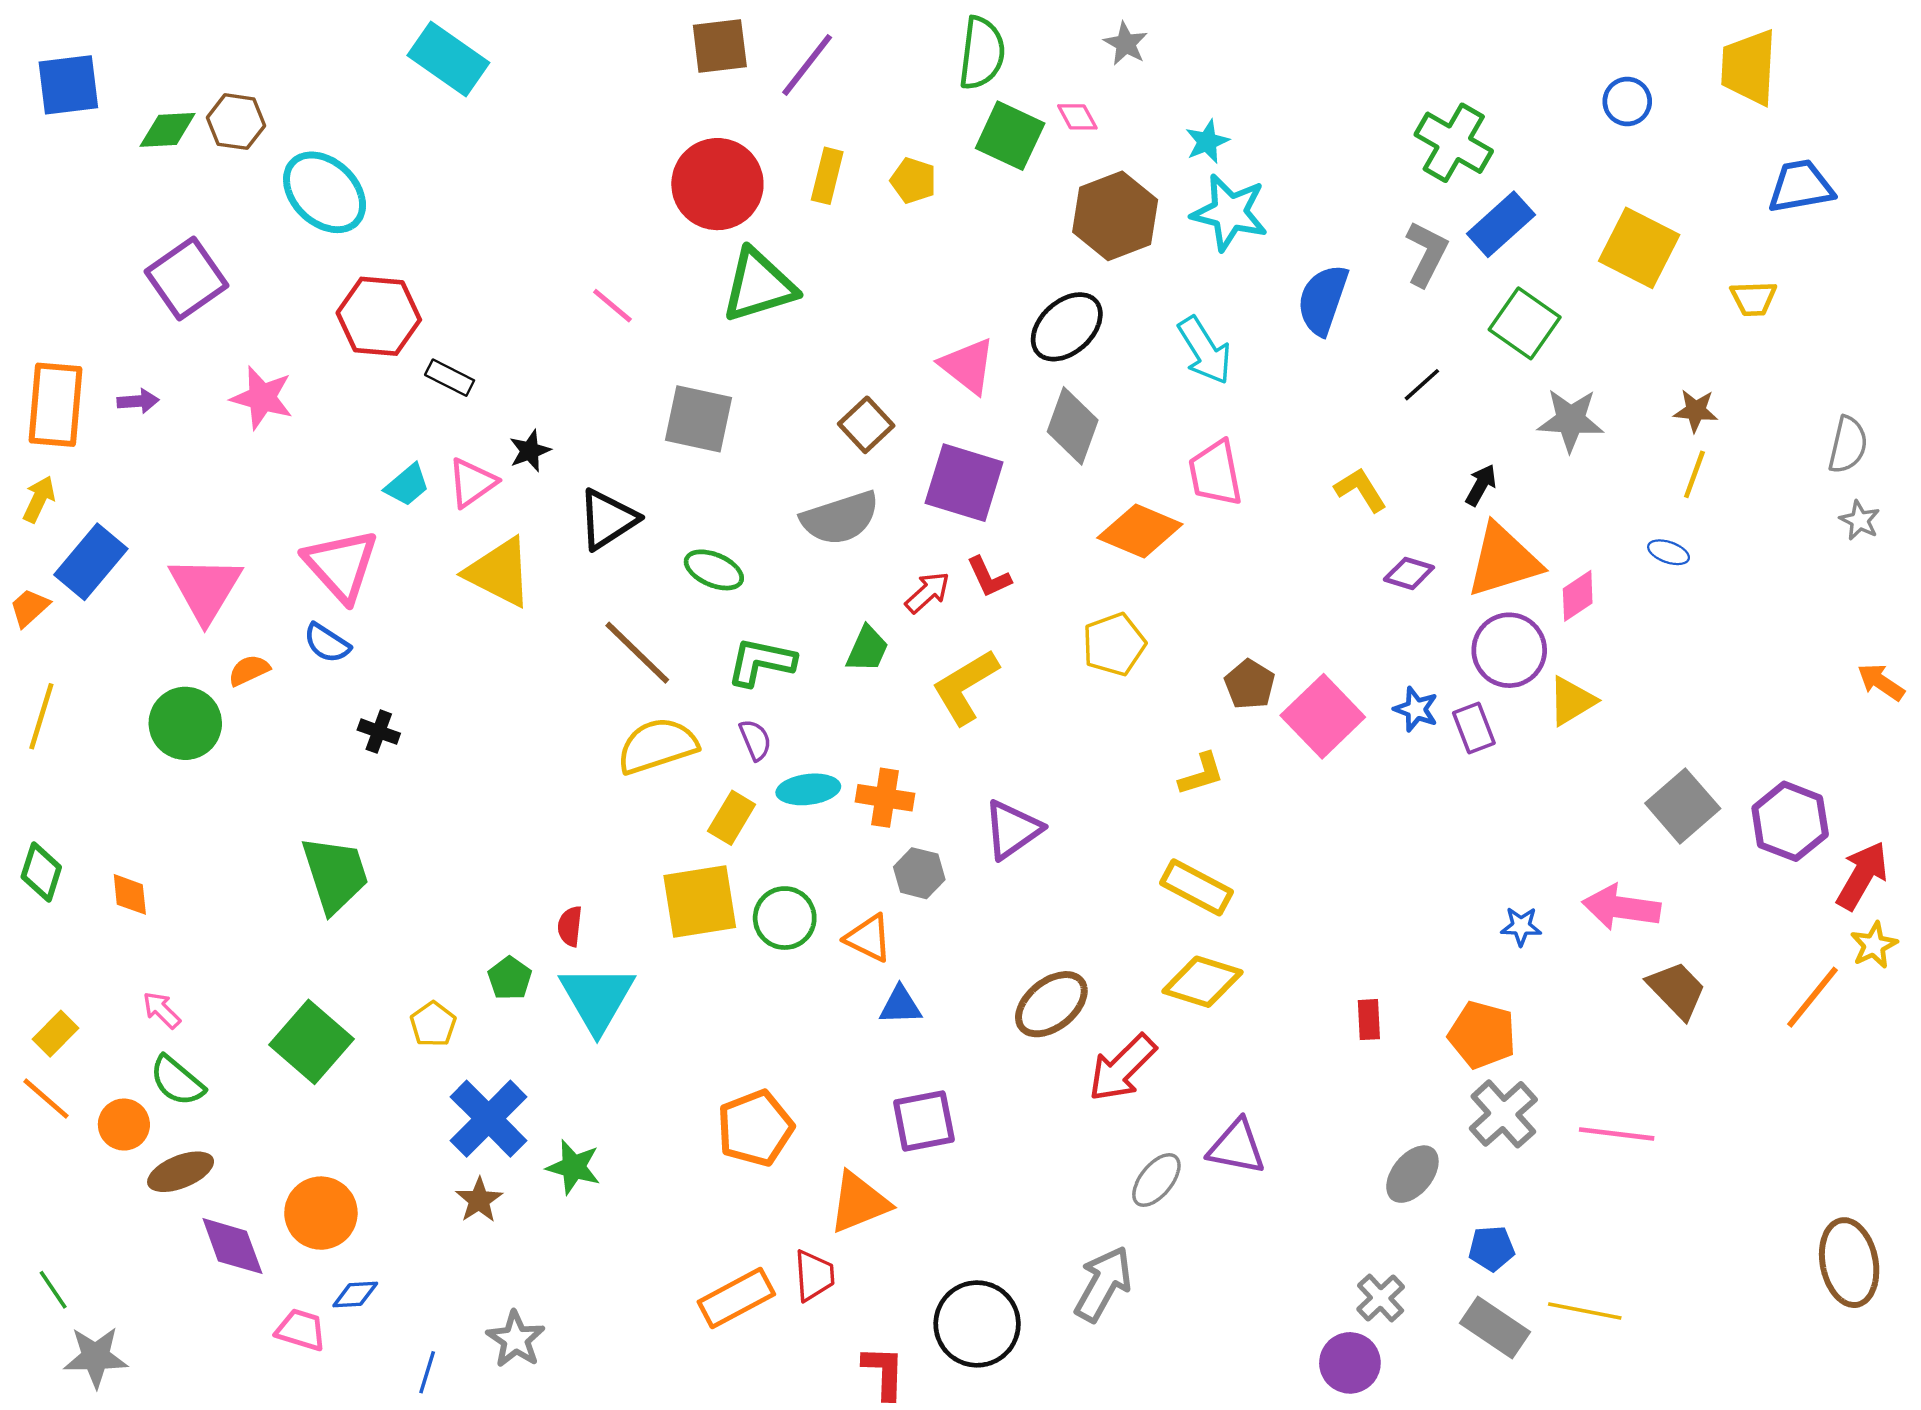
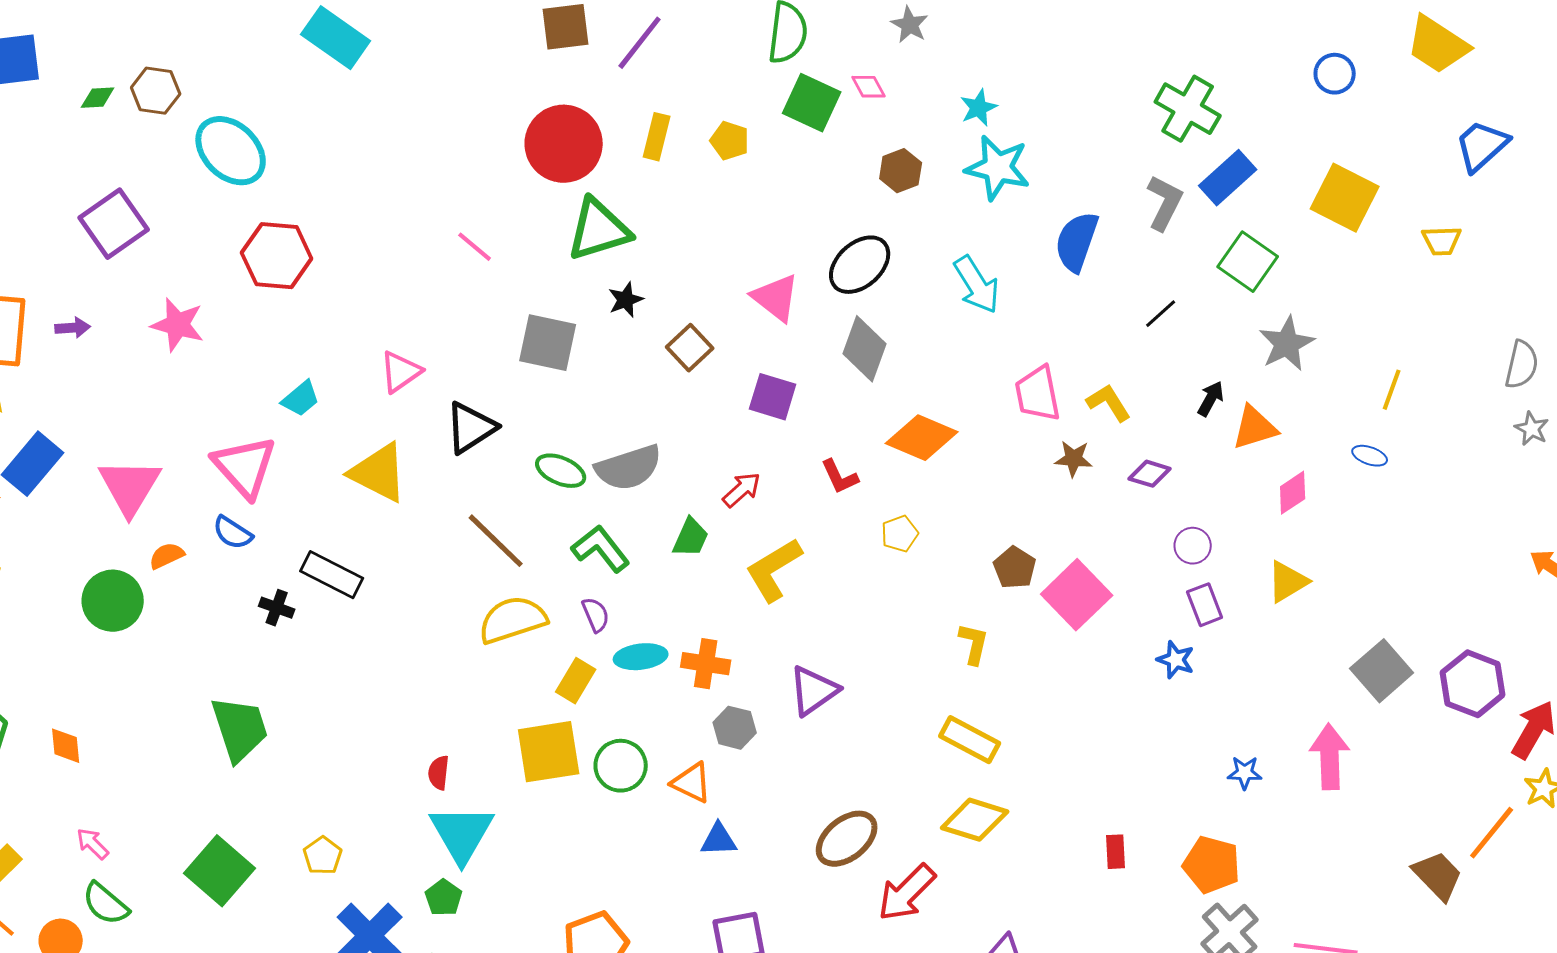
yellow trapezoid: (1749, 67) -> (1438, 45), turned -60
green diamond: (168, 130) -> (98, 98), size x0.7
blue trapezoid: (1801, 186) -> (1482, 146), turned -32
brown hexagon: (1115, 216) -> (901, 171), size x0.6
black rectangle: (450, 378) -> (332, 575), moved, size x1.5
brown star: (1696, 411) -> (1074, 459), moved
gray star: (1571, 420) -> (1287, 344), turned -30
black star: (530, 451) -> (626, 300), moved
pink trapezoid: (1215, 473) -> (1038, 394), moved
pink triangle: (472, 483) -> (401, 372), moved
purple square: (964, 483) -> (773, 397), size x0.7
gray semicircle: (840, 518) -> (629, 468), moved
orange triangle: (1503, 560) -> (1255, 428), moved, size x0.7
red L-shape: (989, 577) -> (840, 477), moved
yellow pentagon: (1114, 644) -> (900, 534), size x0.7
purple circle: (1509, 650) -> (1193, 546), moved, size x0.6
green L-shape: (761, 662) -> (601, 549), turned 40
blue star: (1416, 709) -> (1176, 660), moved
yellow L-shape: (1201, 774) -> (974, 644), turned -60
pink arrow: (1621, 907) -> (1330, 757), turned 80
green pentagon: (510, 978) -> (444, 898), moved
brown trapezoid: (1677, 990) -> (1438, 876), moved

